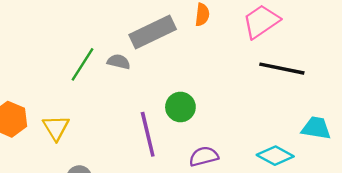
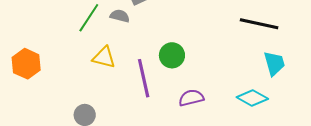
yellow triangle: (56, 128) -> (104, 57), moved, turned -45
cyan trapezoid: (316, 128) -> (274, 63), moved, turned 64

